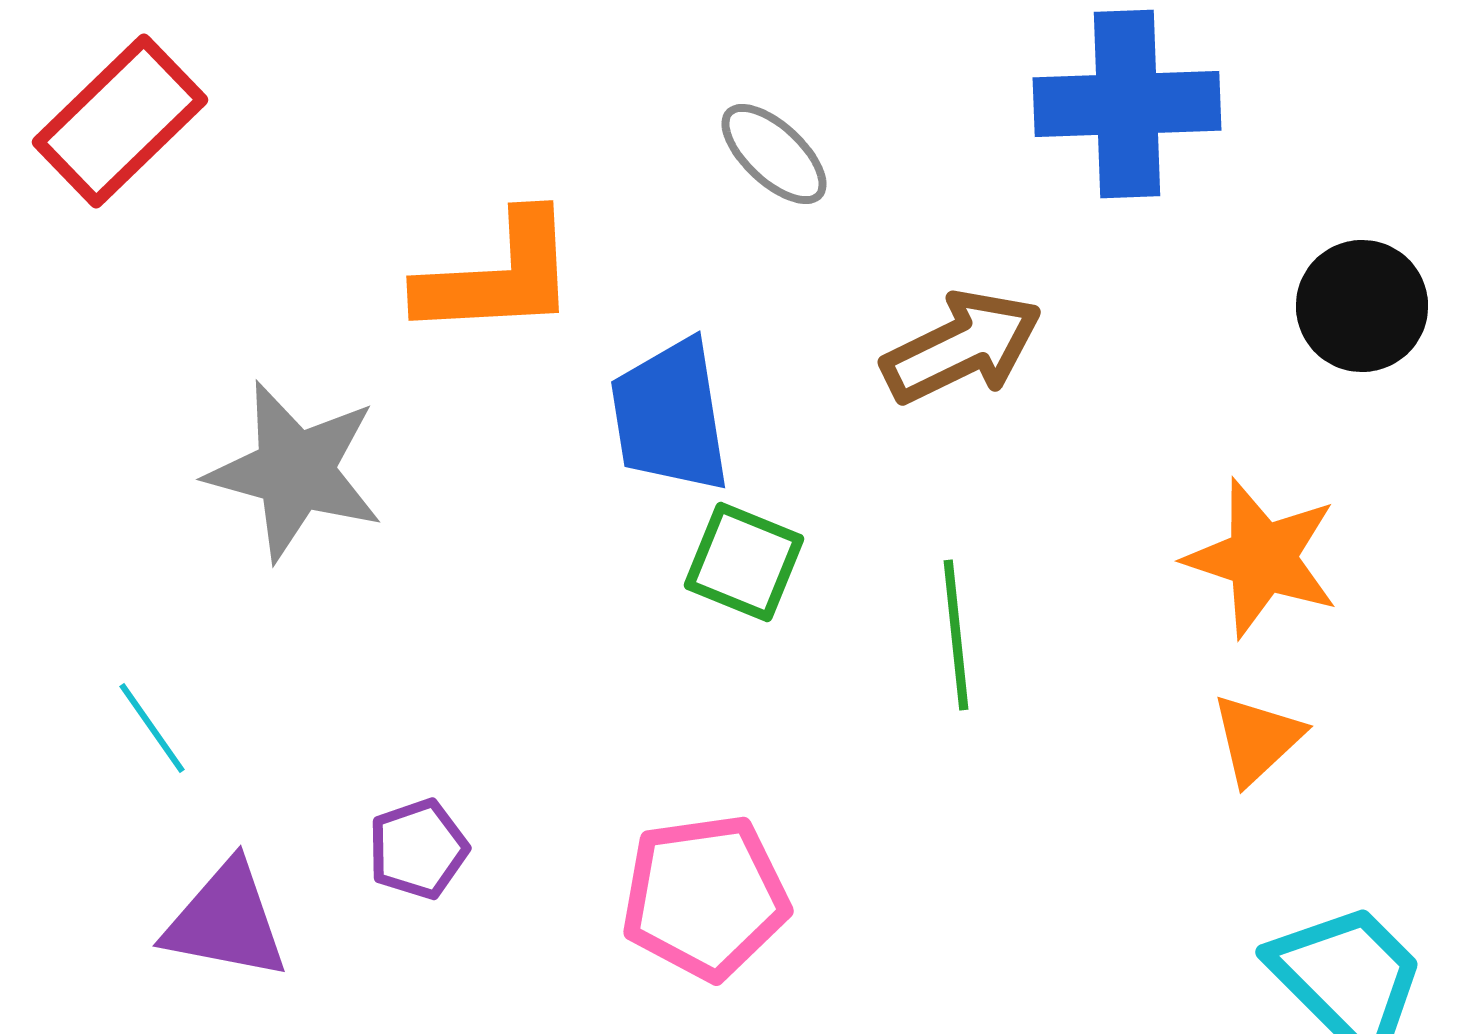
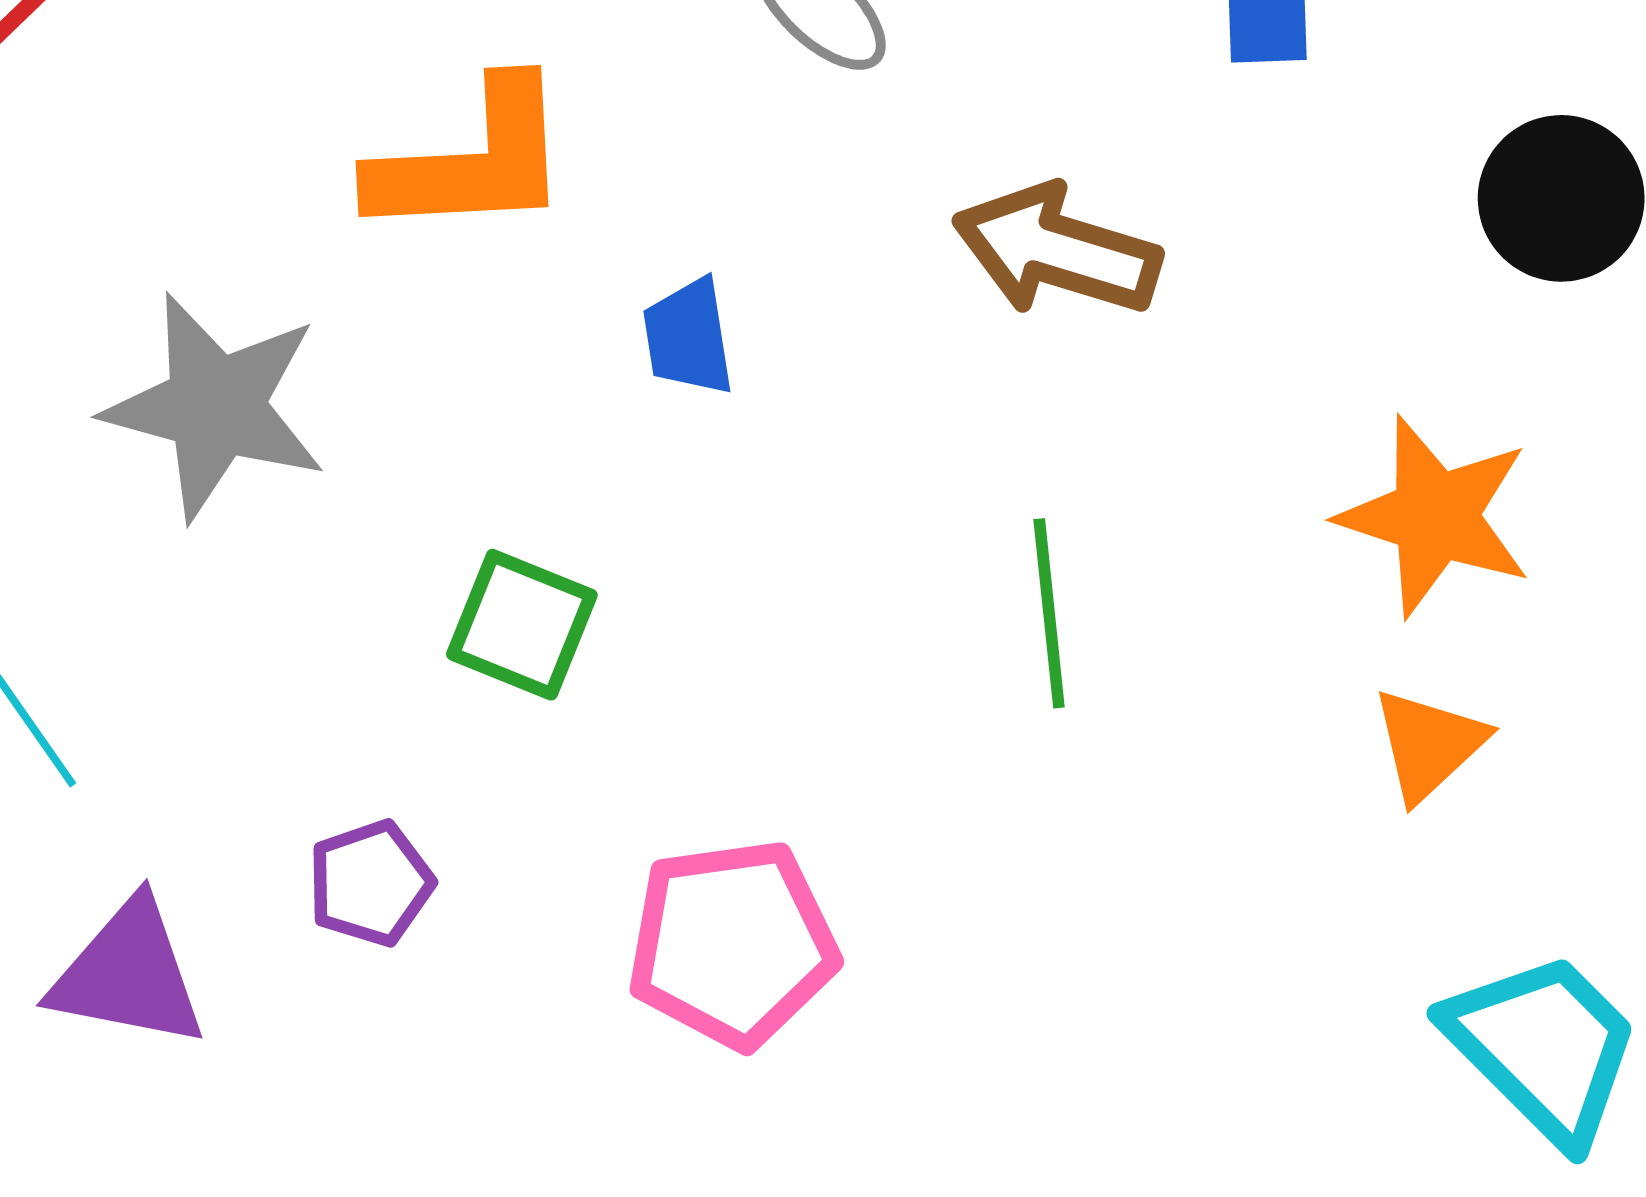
brown arrow: (962, 347) -> (1057, 250), turned -137
blue trapezoid: (670, 416) -> (688, 337), size x0.6
green square: (744, 562) -> (522, 625), moved

